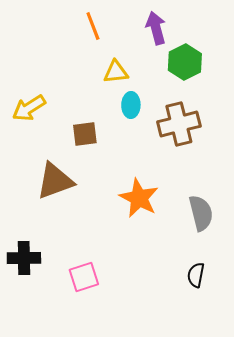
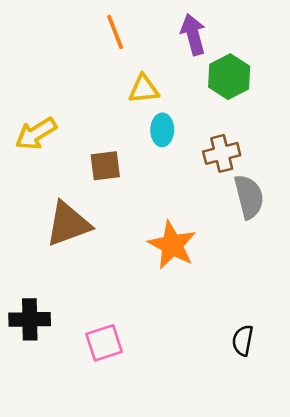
brown cross: (179, 124) -> (222, 153), size x0.7
gray semicircle: (201, 213) -> (249, 197), moved

